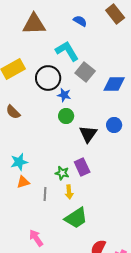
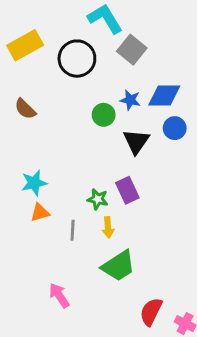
blue diamond: (114, 84) -> (164, 96), moved
blue star: (64, 95) -> (130, 100), moved

